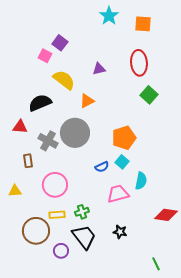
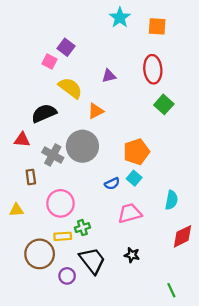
cyan semicircle: (141, 181) -> (171, 200), moved
green cross: (82, 212) -> (82, 228), moved
red diamond: (166, 215) -> (182, 236), turned -35

